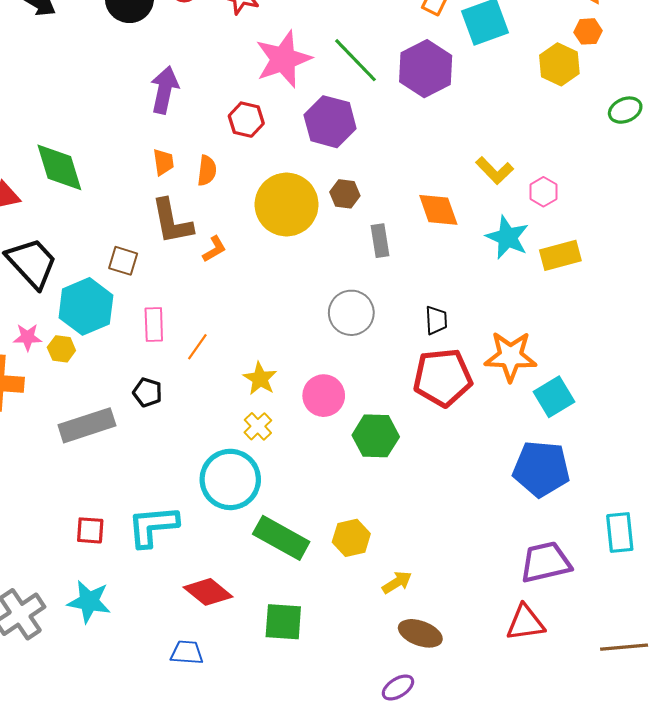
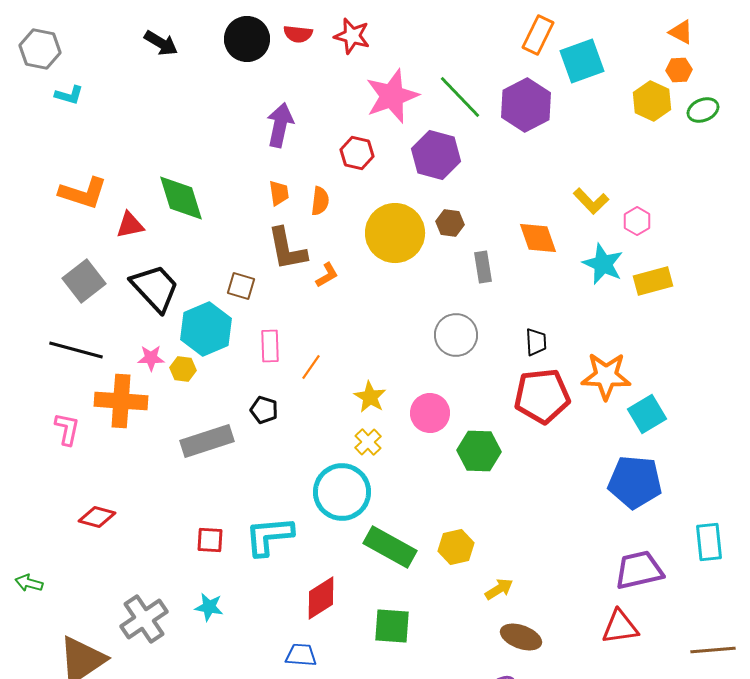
green ellipse: (625, 110) -> (703, 110), moved
red diamond: (208, 592) -> (321, 598), turned -72
cyan star: (89, 602) -> (209, 607), size x0.7

